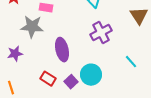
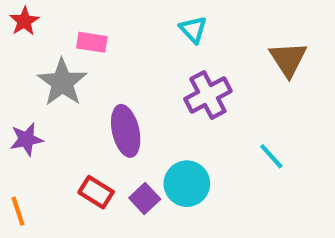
gray star: (32, 27) -> (62, 82), turned 30

